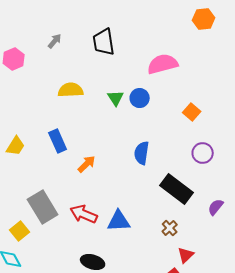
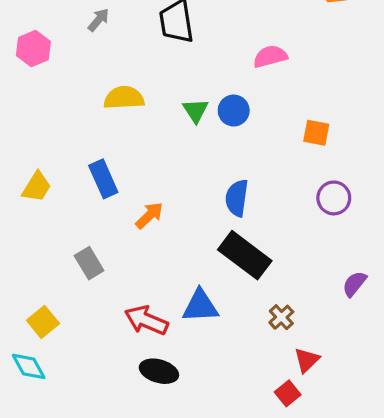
pink semicircle: (163, 64) -> (270, 56), size x0.7
orange square: (192, 112) -> (316, 133), turned -30
black rectangle: (177, 189) -> (245, 255), moved
gray rectangle: (43, 207) -> (89, 263), moved, size x0.6
red arrow: (84, 214) -> (146, 320), moved

